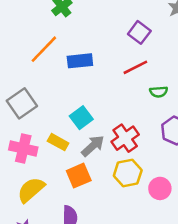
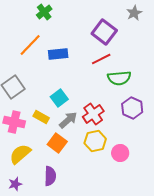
purple square: (139, 32) -> (104, 32), size x1.4
green semicircle: (159, 92) -> (119, 78), size x1.6
orange square: (79, 176) -> (57, 143), turned -30

